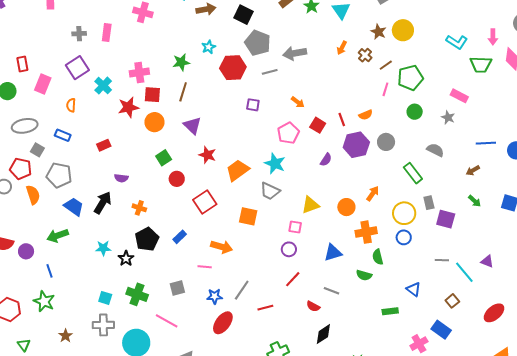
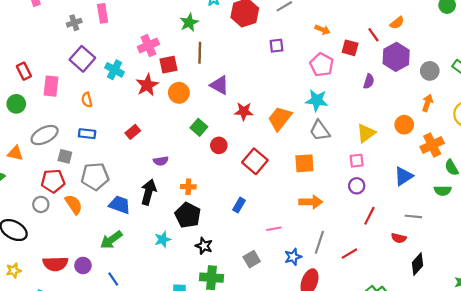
gray circle: (386, 142) -> (430, 71), moved
gray trapezoid: (270, 191) -> (320, 131), turned 45
black pentagon: (147, 239) -> (188, 215), moved
orange arrow: (222, 247) -> (311, 202), moved
black star: (126, 258) -> (204, 246), moved

